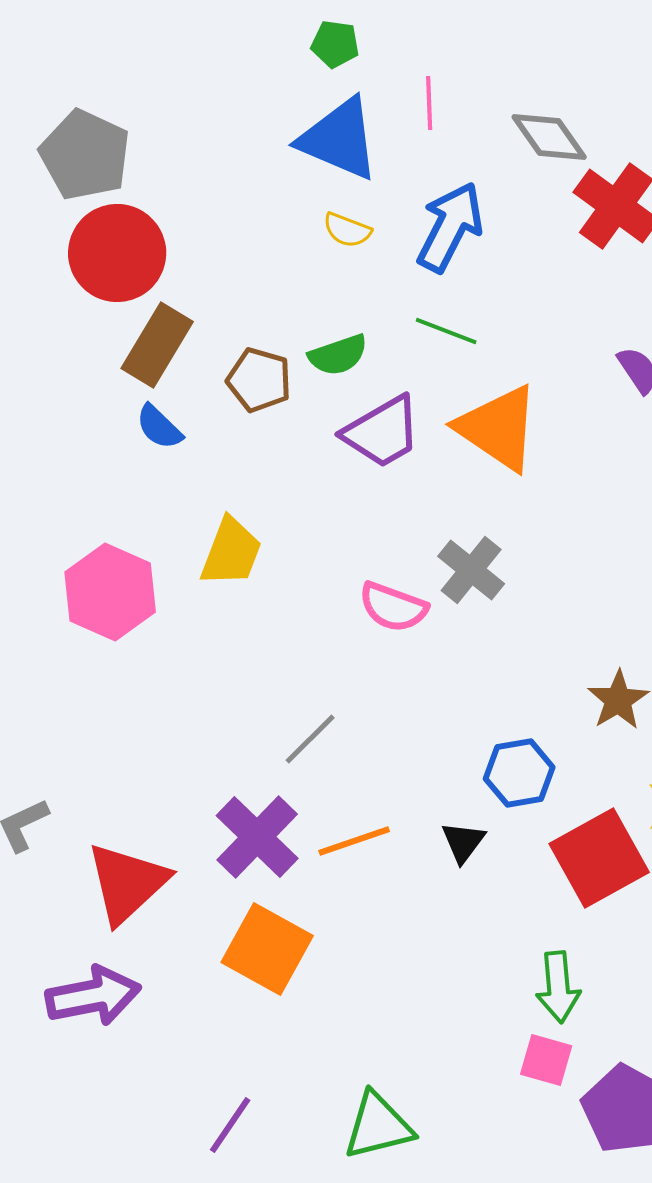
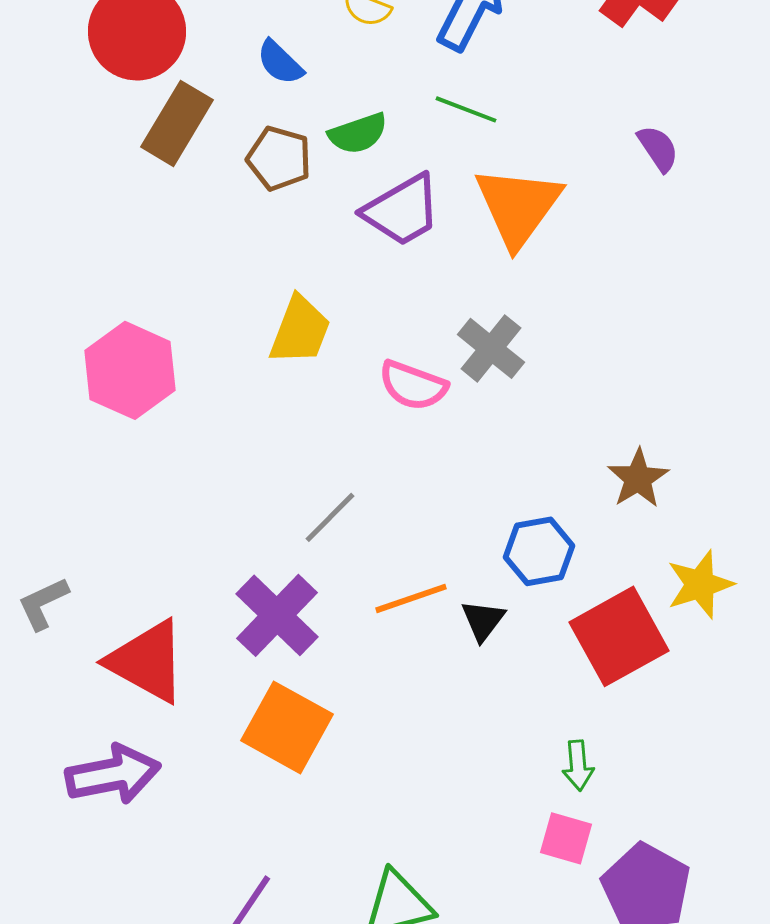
blue semicircle: (159, 427) -> (280, 62), moved
orange triangle: (498, 428) -> (518, 206), turned 32
yellow trapezoid: (231, 552) -> (300, 330), moved
orange line: (354, 841) -> (411, 598), moved
red triangle: (127, 883) -> (147, 661), turned -48
green arrow: (558, 987) -> (578, 765), size x0.7

